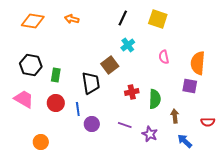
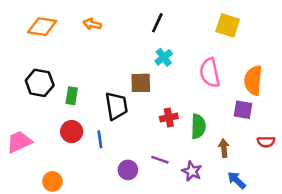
yellow square: (158, 19) -> (228, 25), moved
pink semicircle: (164, 57) -> (210, 73), size x1.6
brown square: (110, 65) -> (141, 83), turned 36
pink trapezoid: (24, 99) -> (19, 142), moved, turned -55
red semicircle: (208, 122) -> (266, 142), moved
purple circle: (92, 124) -> (128, 170), moved

